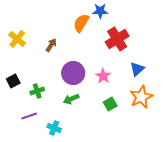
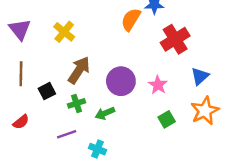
yellow cross: (17, 39) -> (64, 32), moved
brown arrow: (51, 45) -> (79, 70), moved, size x1.6
green arrow: (71, 99) -> (105, 113), moved

